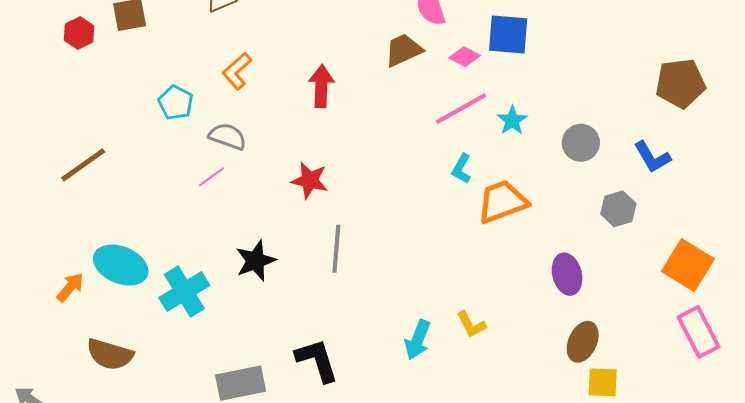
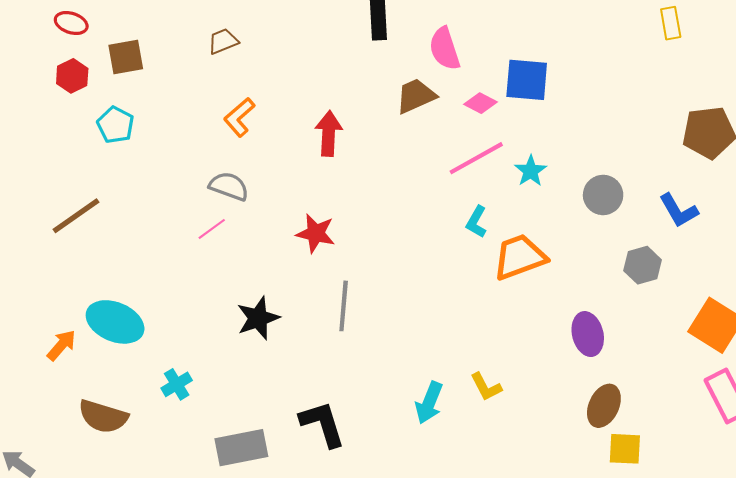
cyan pentagon: (176, 103) -> (115, 125), moved
cyan cross: (184, 291) -> (177, 384), moved, size x0.6

